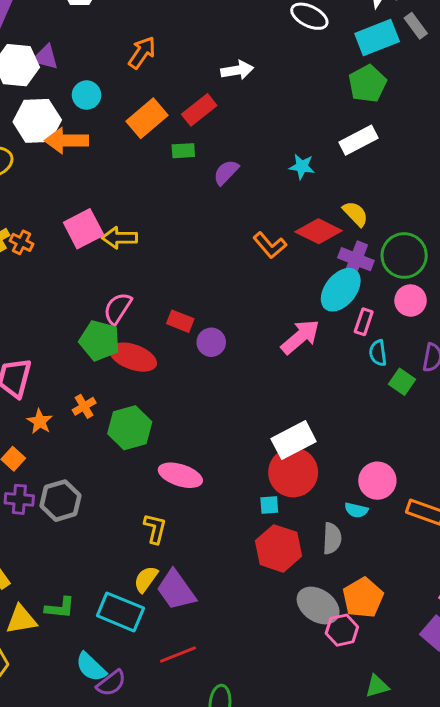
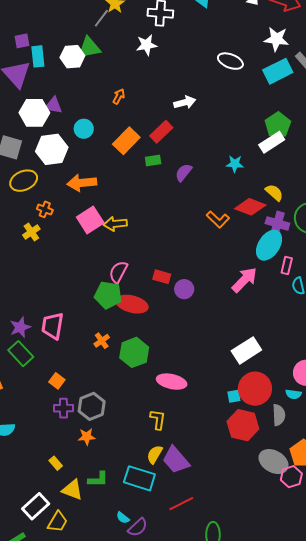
orange arrow: (142, 53) -> (119, 96), size x0.7
green pentagon: (367, 84) -> (278, 125), moved
orange arrow: (67, 141) -> (82, 183), moved
orange cross: (22, 242) -> (45, 209), moved
orange star: (40, 421) -> (87, 437), moved, turned -30
red circle: (293, 472) -> (255, 389), moved
yellow triangle: (21, 620) -> (72, 490), turned 35
cyan semicircle: (91, 667) -> (123, 518), size x0.6

